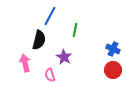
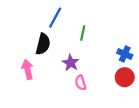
pink semicircle: (50, 75) -> (81, 83), moved

